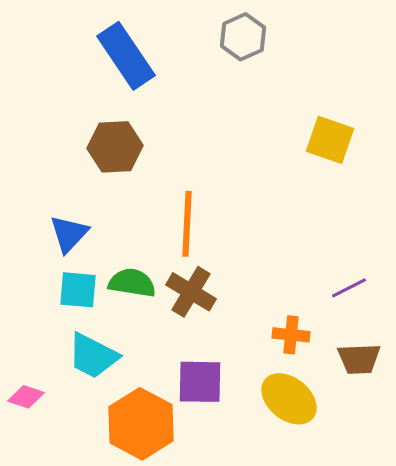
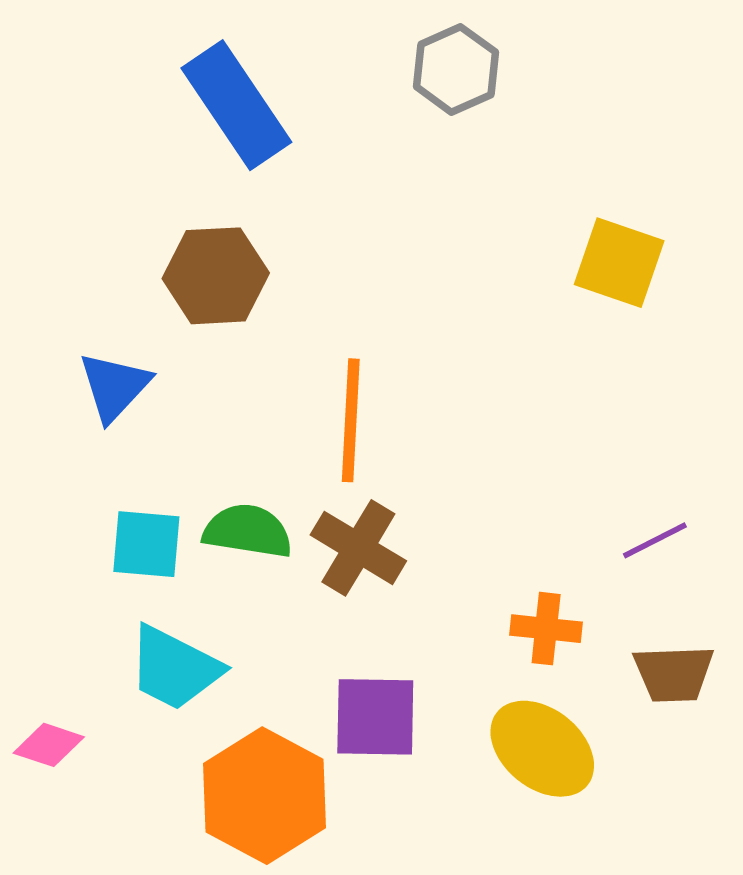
blue triangle: (69, 234) -> (114, 387), moved

